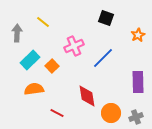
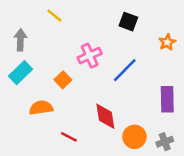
yellow line: (43, 22) -> (54, 16), moved
cyan rectangle: (30, 60) -> (20, 73), moved

